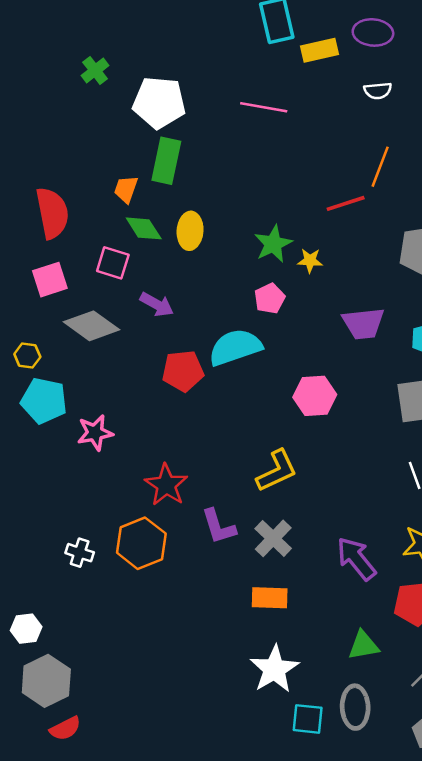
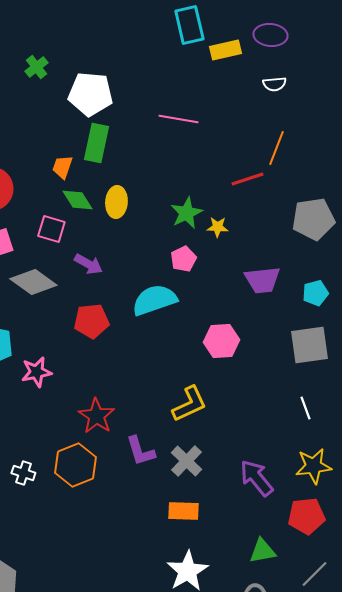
pink line: (264, 107) -> (178, 119), moved
red pentagon: (183, 371) -> (91, 321), moved

